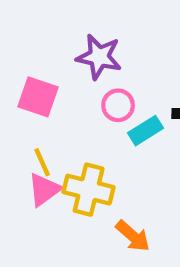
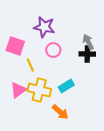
cyan rectangle: (145, 131) -> (66, 86), moved
yellow line: (42, 162) -> (30, 65), moved

